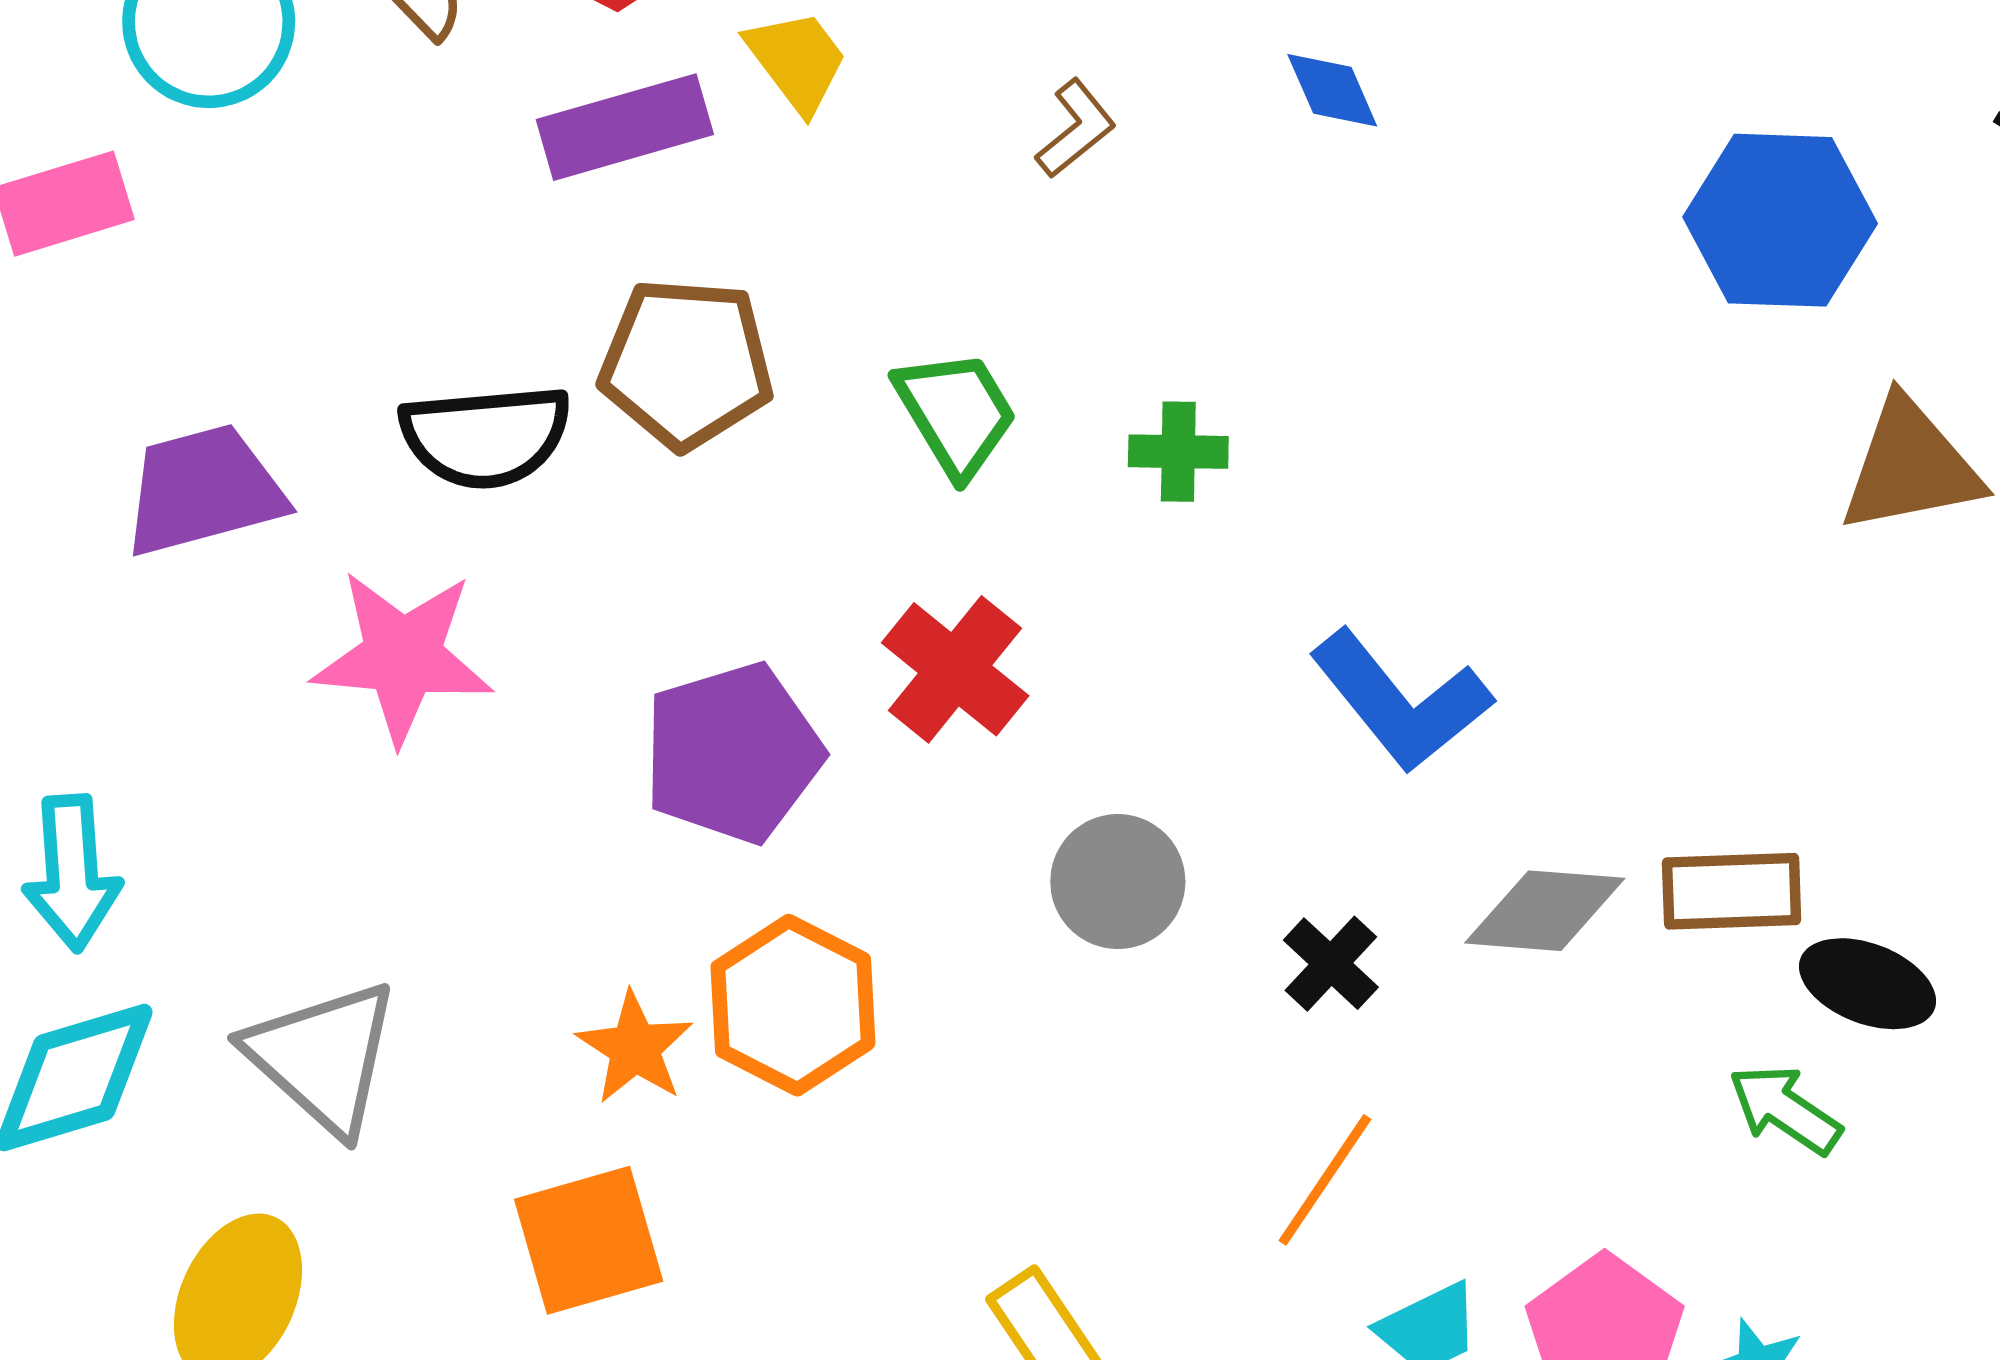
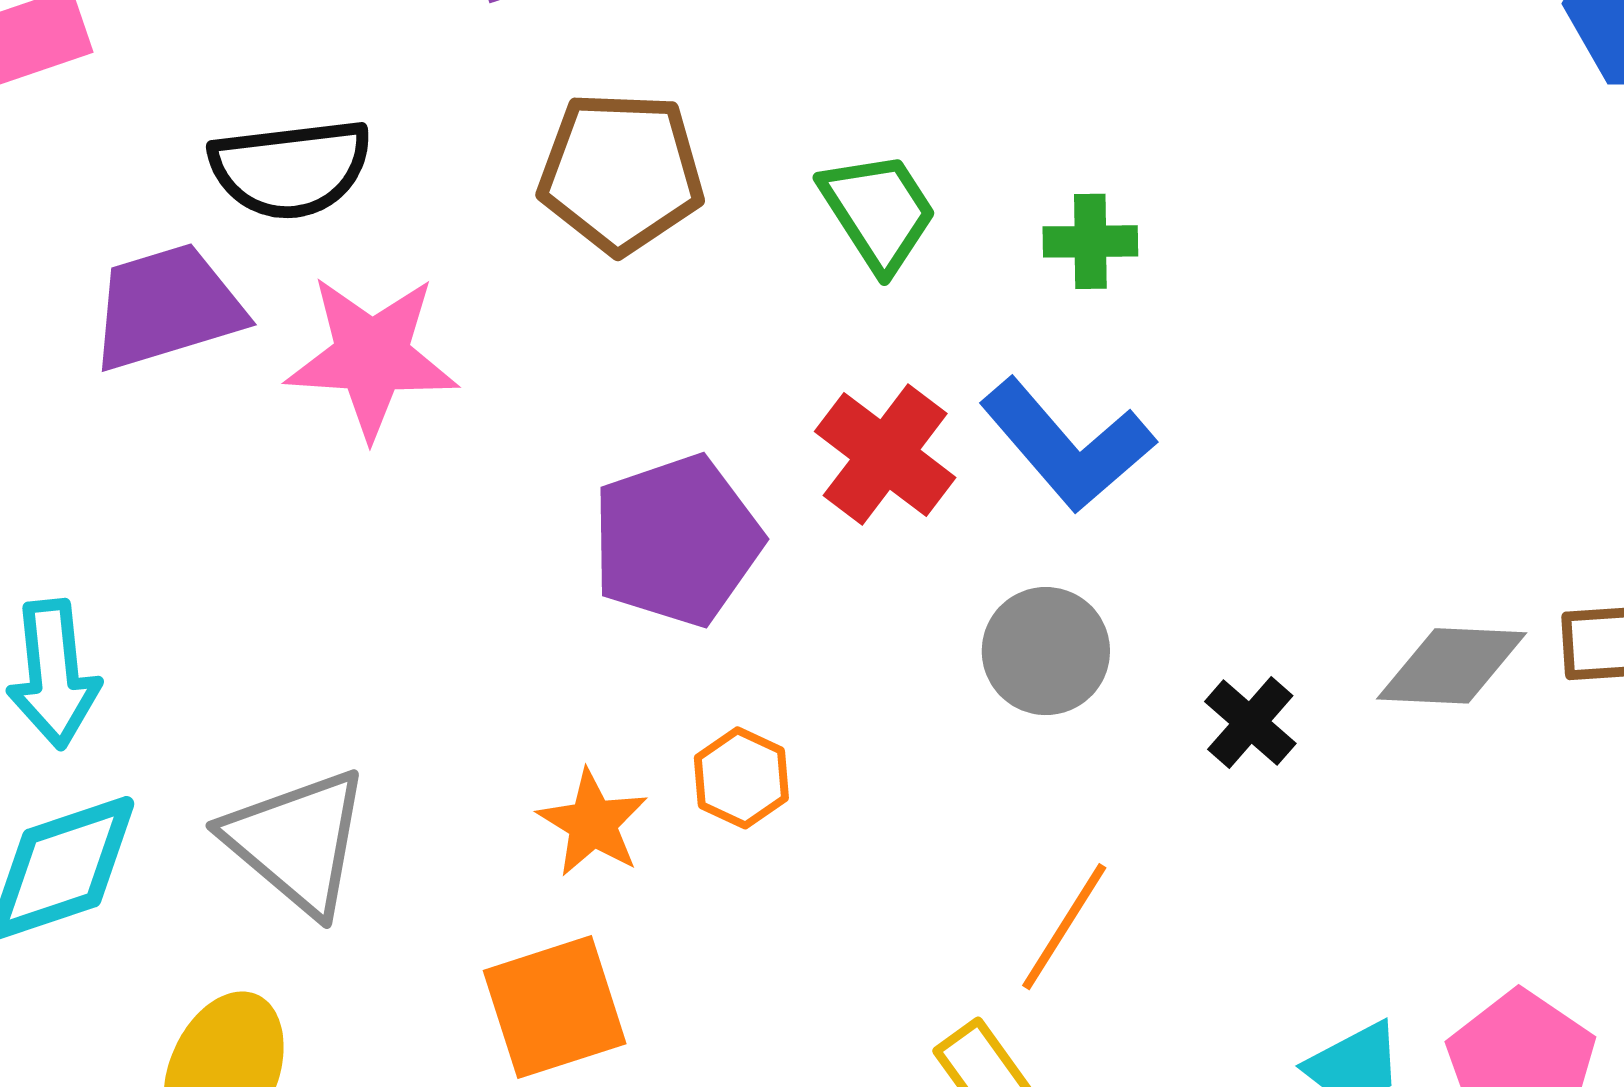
black semicircle: (486, 436) -> (291, 169), moved
pink star: (403, 657) -> (372, 356), moved
blue L-shape: (1401, 701) -> (1067, 445), moved
orange hexagon: (793, 1005) -> (741, 778), size x0.6
orange line: (1325, 1180) -> (1064, 927), moved

